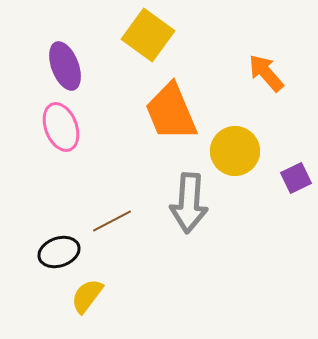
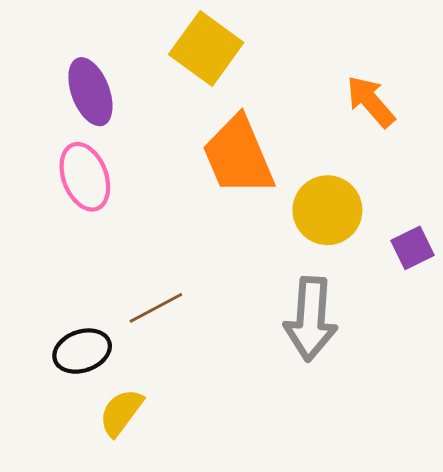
gray arrow: (189, 203) -> (311, 319), moved

